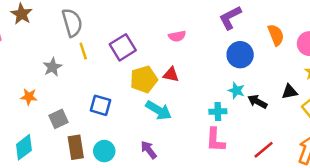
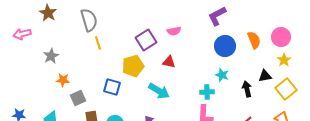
orange semicircle: (276, 35) -> (254, 40), moved
purple square: (123, 47) -> (146, 40), moved
gray star: (52, 67) -> (51, 56), moved
yellow pentagon: (144, 79) -> (133, 66), moved
orange star: (29, 97) -> (63, 80), moved
black arrow: (257, 102) -> (247, 89), moved, turned 49

